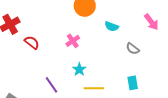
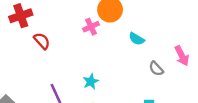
pink arrow: (151, 22) -> (182, 56), moved
pink cross: (73, 41) -> (91, 27), moved

